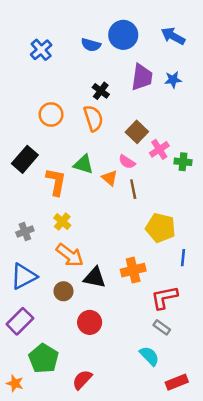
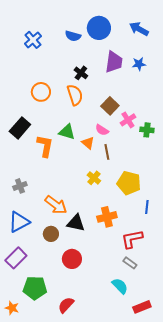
yellow cross: (62, 222) -> (94, 178), moved
green pentagon: (44, 358) -> (35, 288), turned -30

